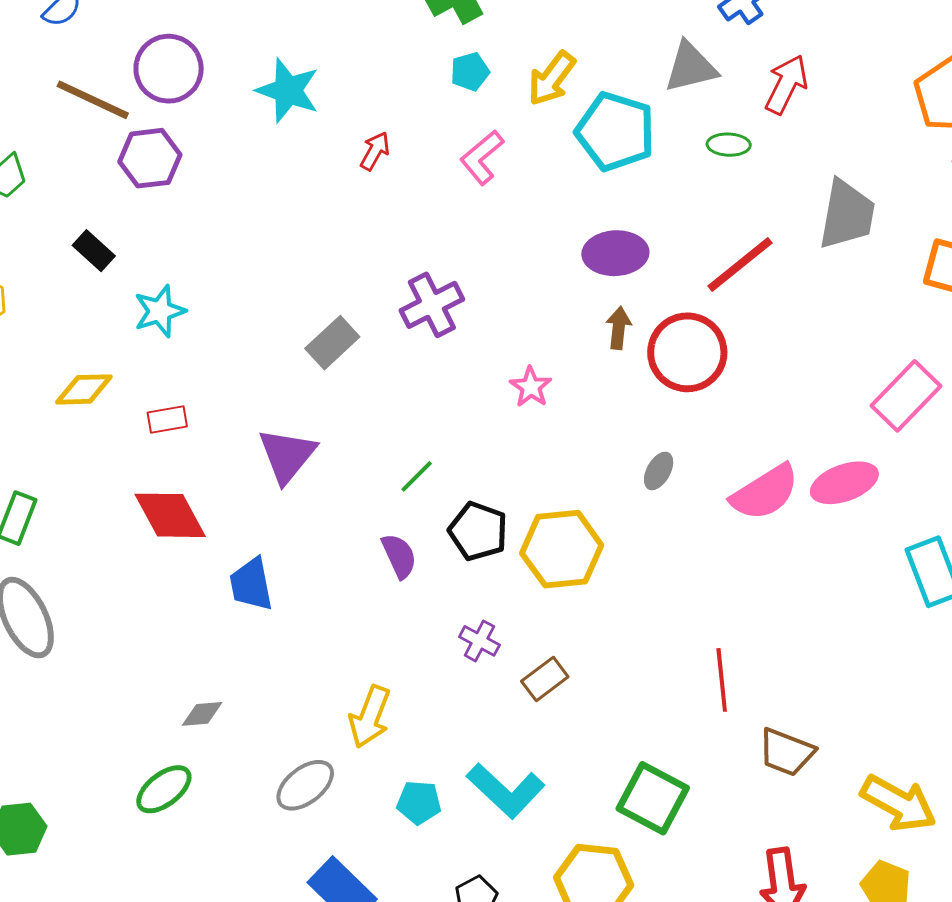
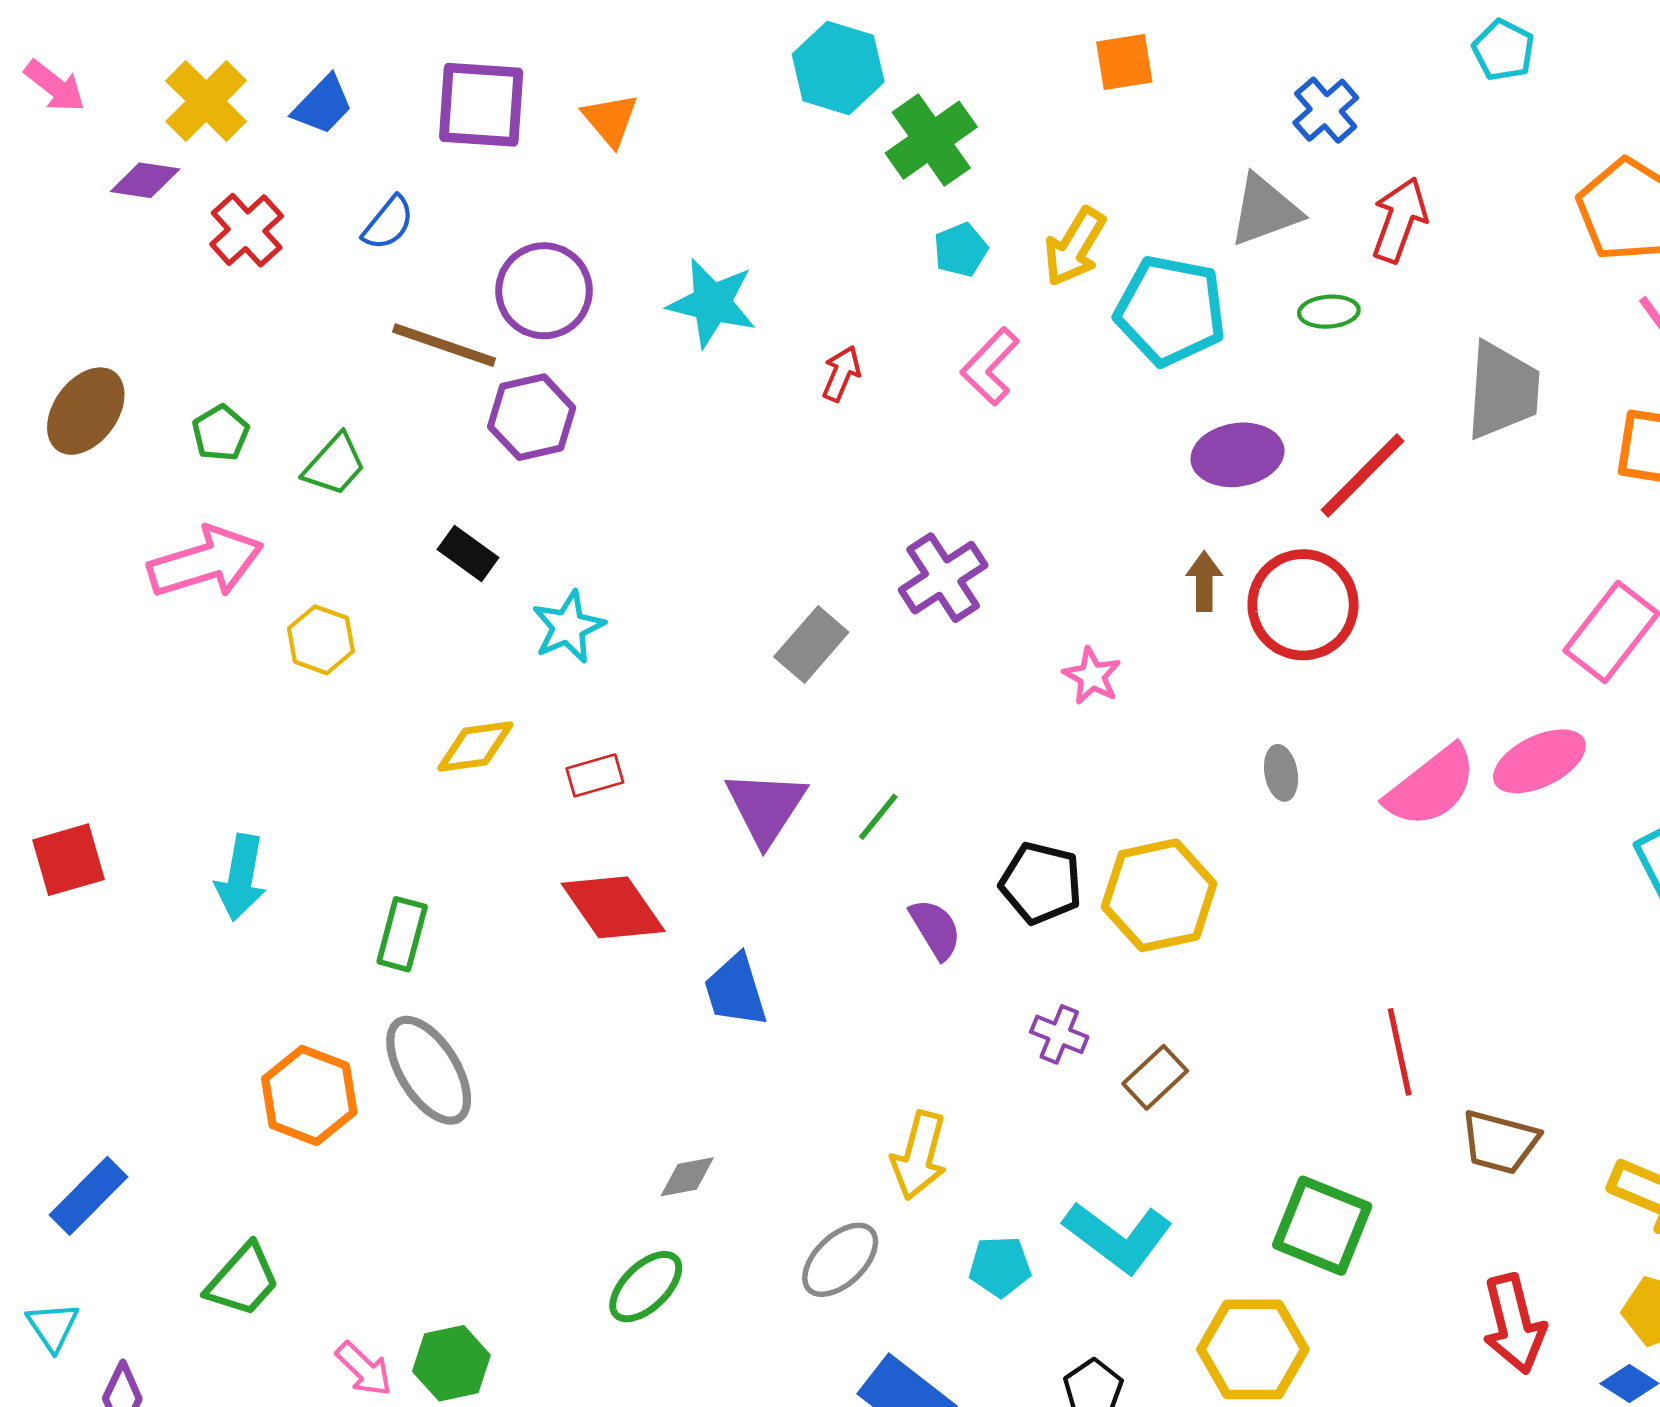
purple ellipse: (615, 253) -> (1237, 455), moved
gray ellipse: (659, 471) -> (1281, 773), turned -33
green line: (417, 476) -> (878, 817), moved

